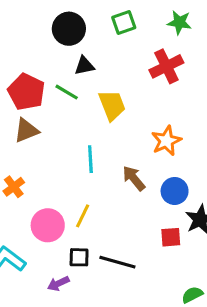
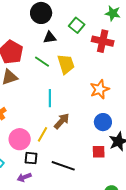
green square: (124, 22) -> (77, 25), moved, turned -35
red cross: (166, 66) -> (103, 41), turned 35
green line: (67, 92) -> (42, 62), moved
brown arrow: (134, 178) -> (62, 121), moved, turned 78
black square: (79, 257) -> (31, 158), moved

